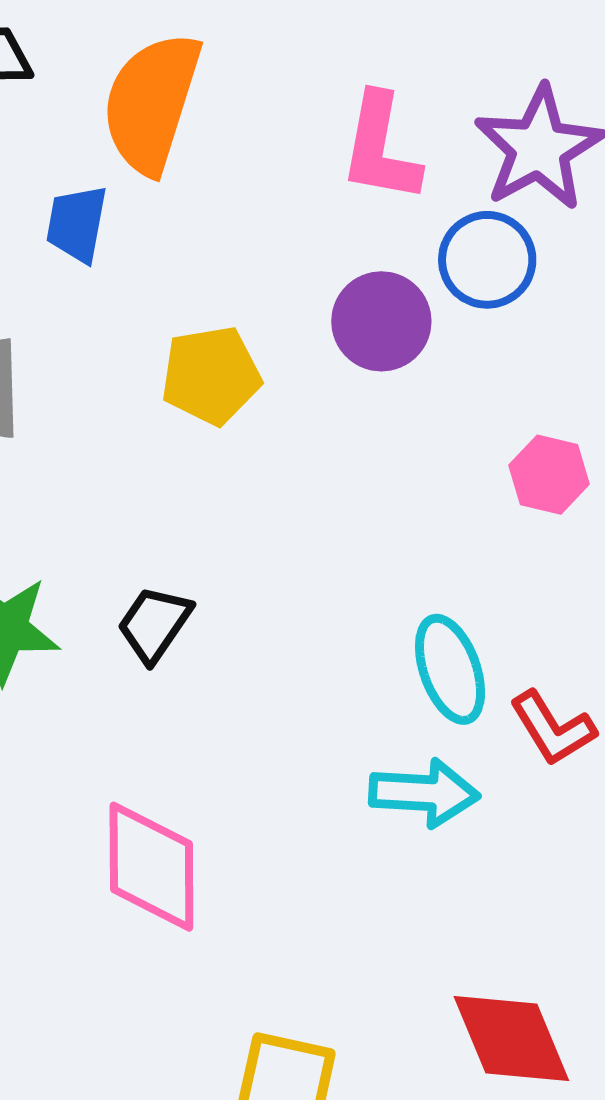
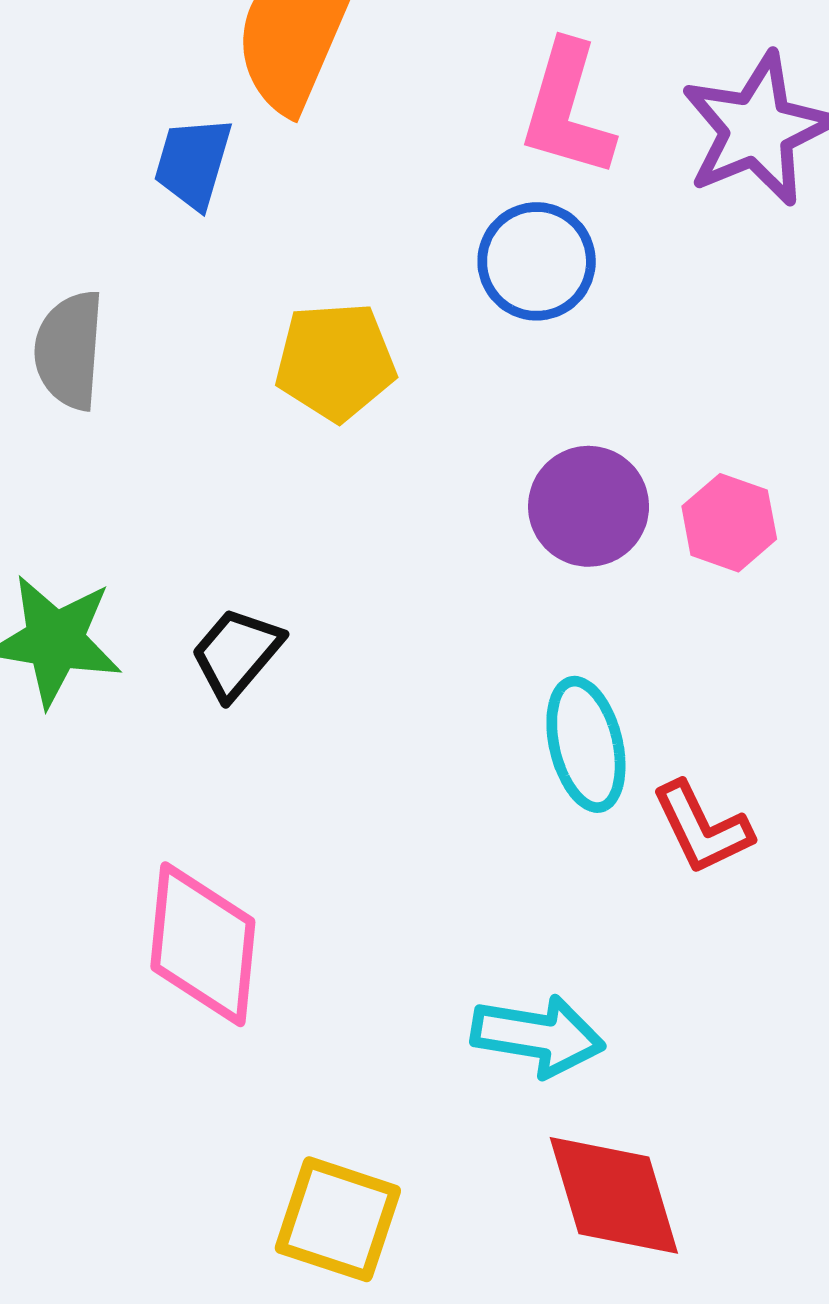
blue circle: (487, 260) -> (537, 261), moved
purple circle: (381, 321) -> (589, 506), moved
cyan arrow: (424, 793) -> (538, 1036), moved

